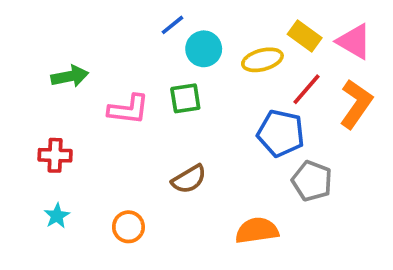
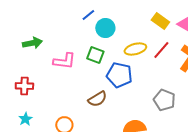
yellow ellipse: (262, 60) -> (135, 49), moved
green square: (185, 98) -> (95, 55), turned 30
blue pentagon: (281, 133) -> (119, 75), moved

